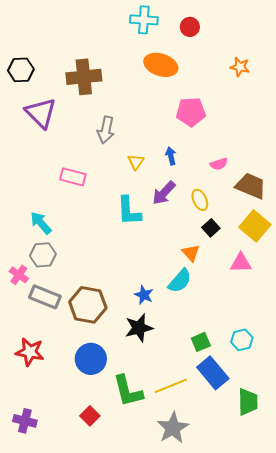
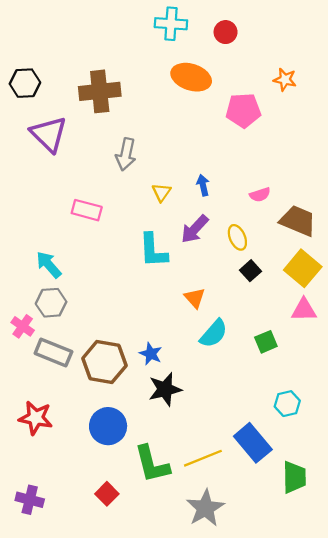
pink pentagon: (191, 112) -> (243, 110), moved
orange triangle: (191, 253) -> (195, 298), moved
pink triangle: (241, 263) -> (304, 310), moved
blue star: (144, 295) -> (151, 354), moved
green square: (201, 342) -> (266, 342), moved

